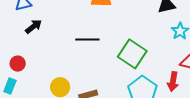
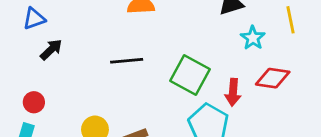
red arrow: (173, 82) -> (233, 92), moved

